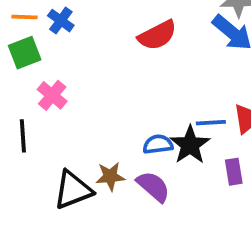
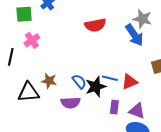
blue semicircle: (158, 144) -> (79, 82), turned 42
brown star: (110, 176) -> (49, 81), moved
purple semicircle: (153, 186) -> (71, 103), turned 120

